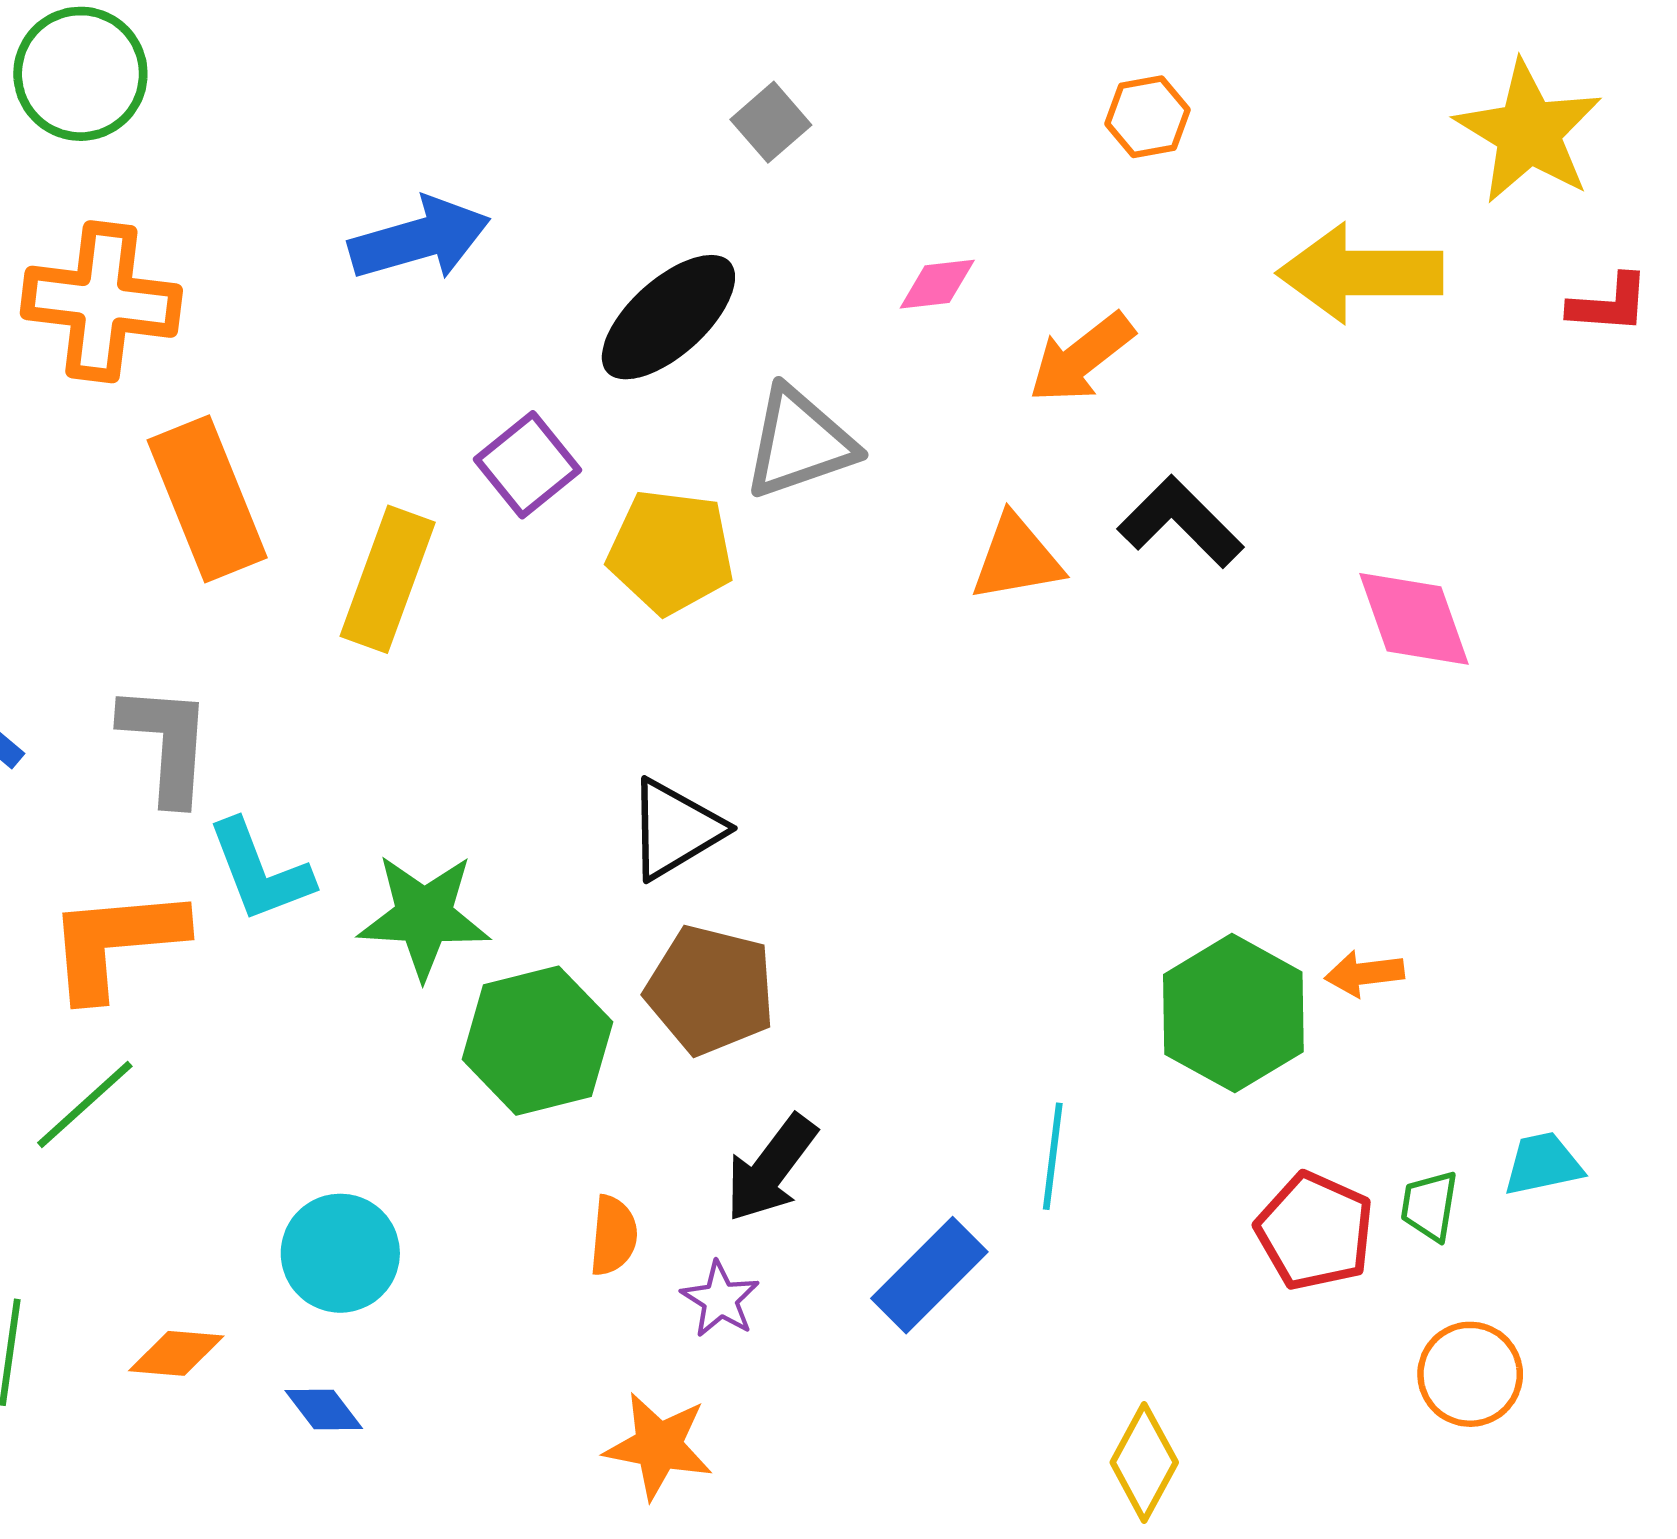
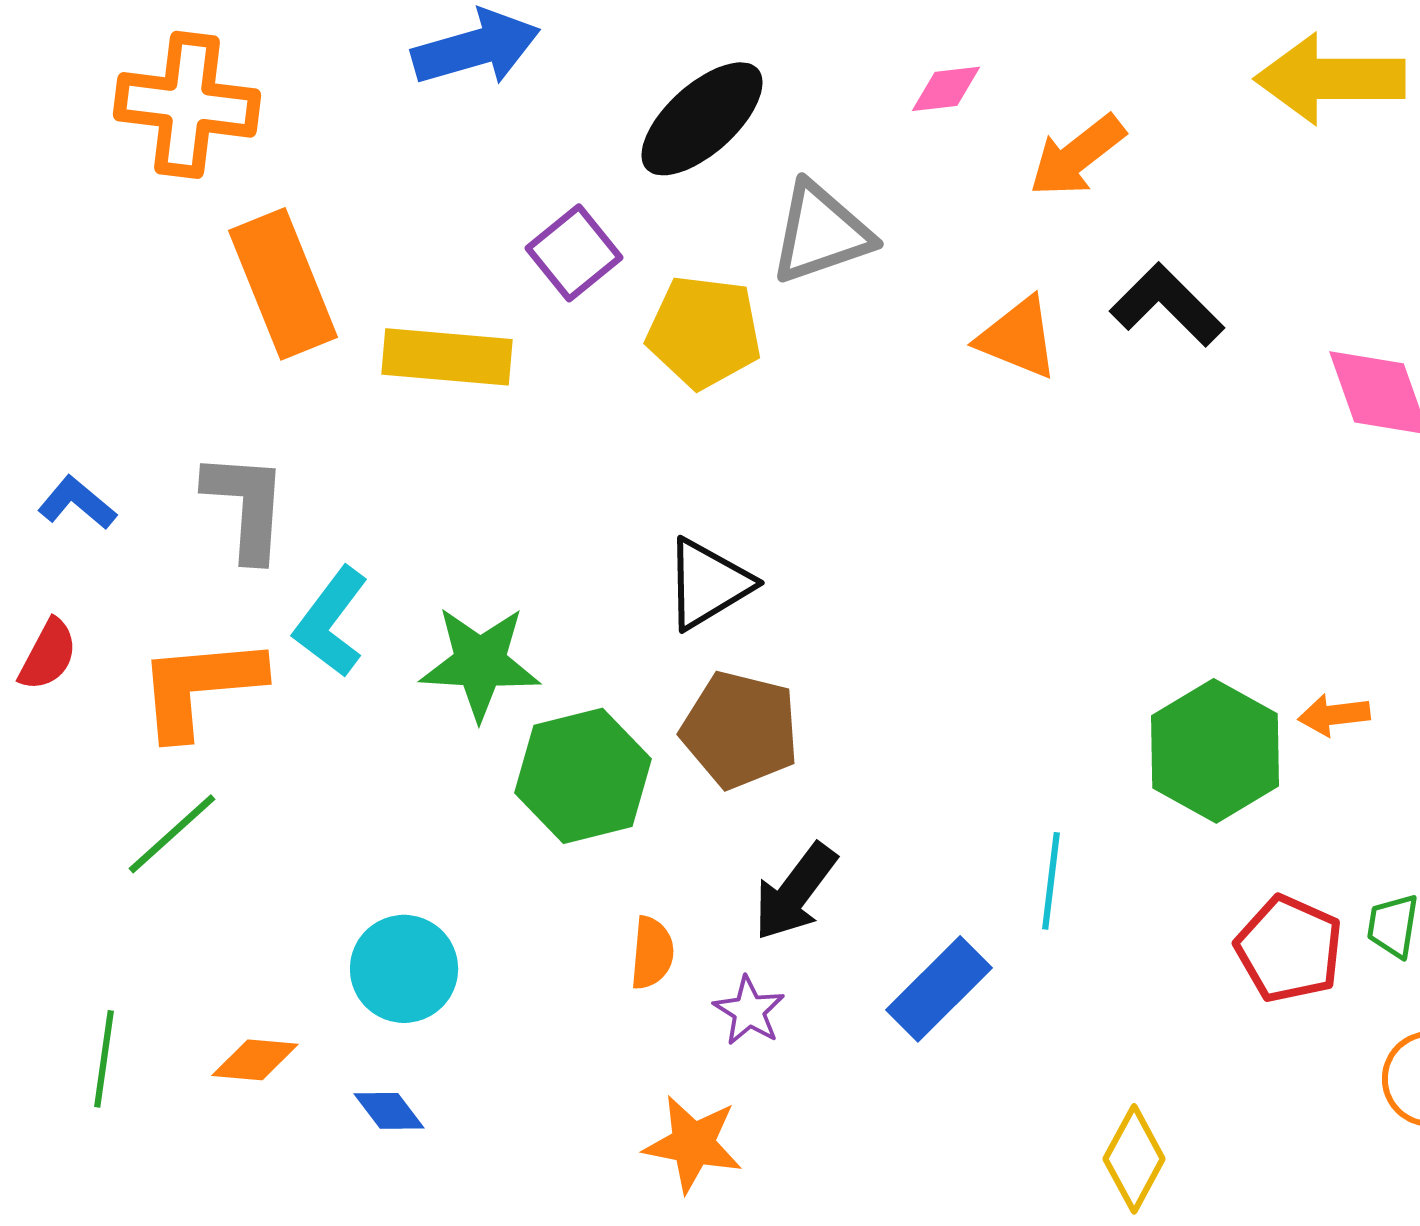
orange triangle: (1016, 558) -> (1018, 338), turned 32
yellow rectangle: (388, 579) -> (447, 357), turned 75
cyan L-shape: (260, 871) -> (331, 622), turned 58

